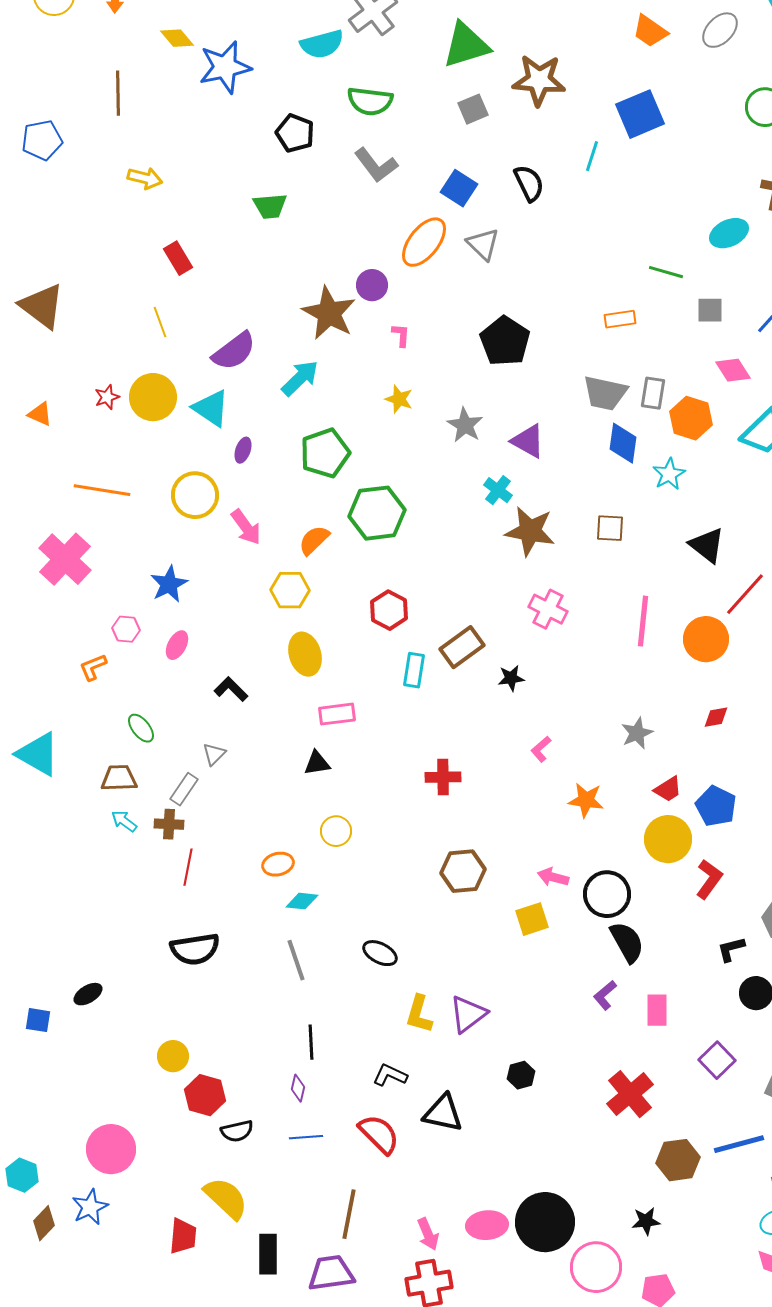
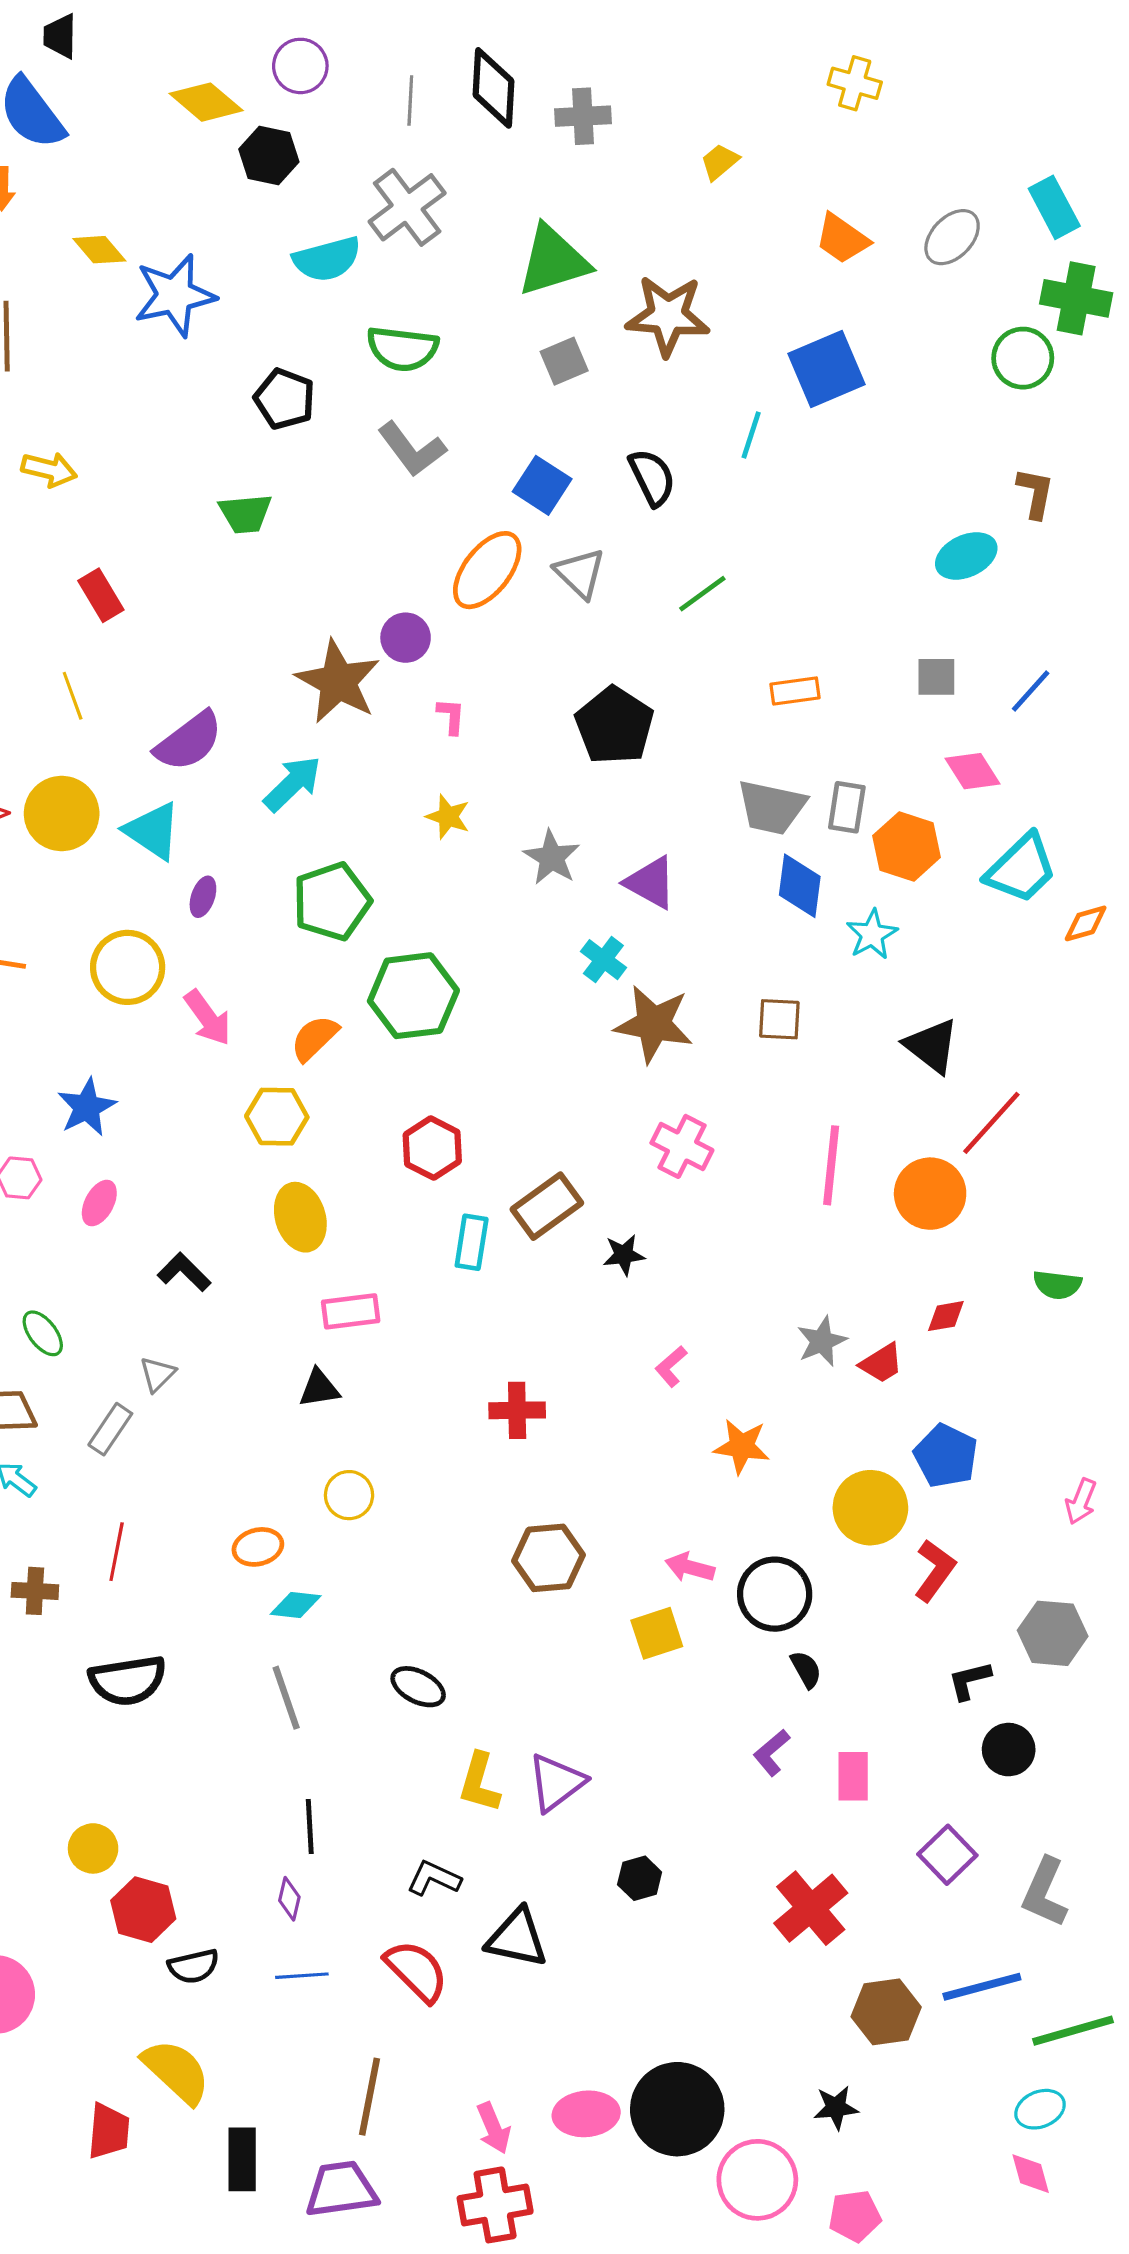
green line: (666, 272) -> (702, 594), moved, turned -52
red trapezoid: (668, 789) -> (881, 1363), moved
brown cross: (169, 824) -> (35, 1591), moved
black semicircle: (627, 942) -> (806, 1669), size x0.6

